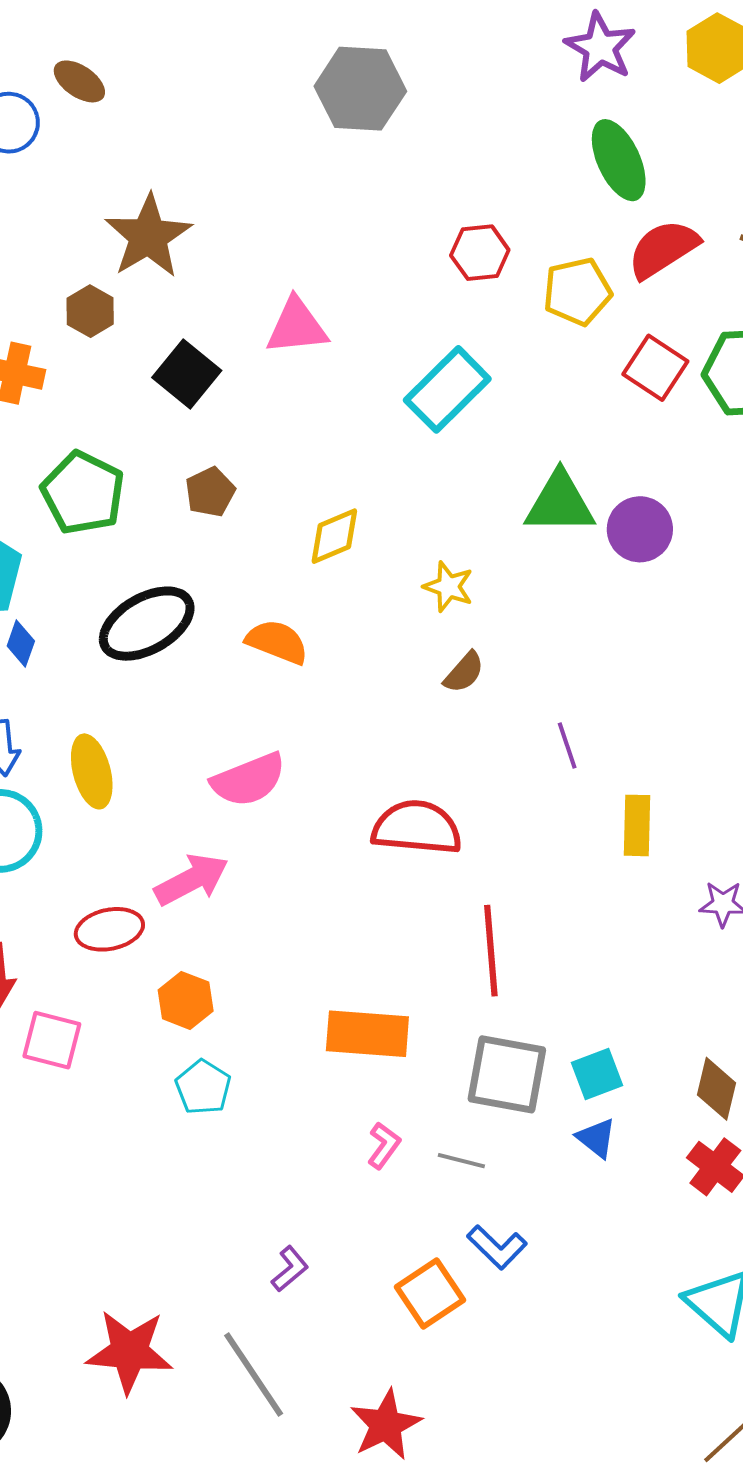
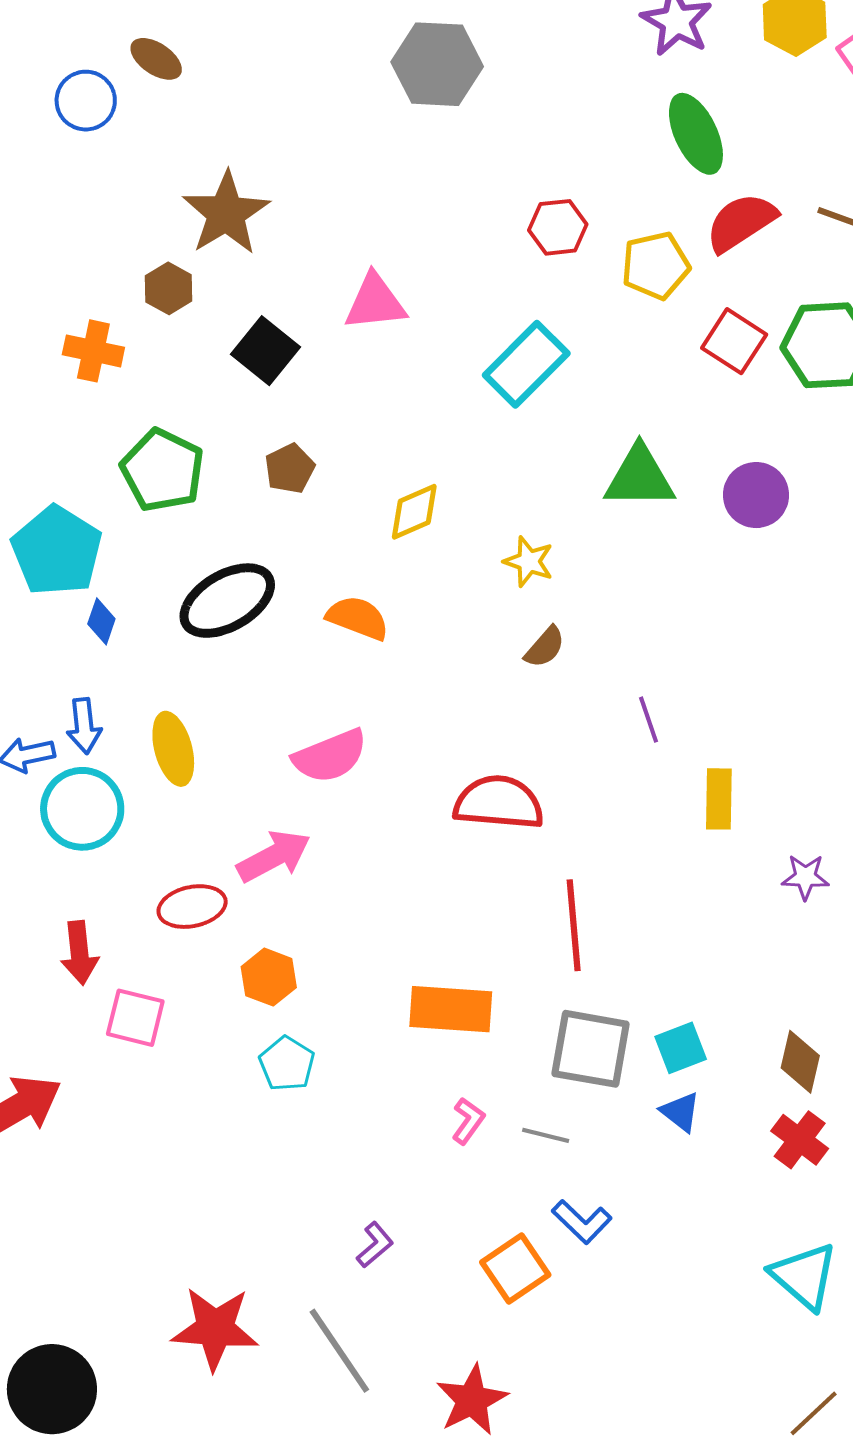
purple circle: (640, 529) -> (756, 495), moved

